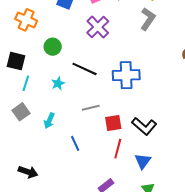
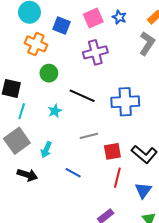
orange cross: (26, 20) -> (36, 44), moved
purple cross: (98, 27) -> (95, 52), turned 30
gray square: (21, 112) -> (17, 141), size x1.4
blue line: (75, 143) -> (73, 173), turned -35
black arrow: (28, 172) -> (27, 175), moved

